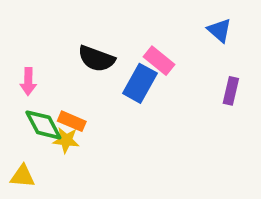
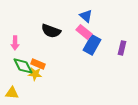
blue triangle: (220, 30) -> (86, 16), moved
blue rectangle: (140, 83) -> (92, 45), moved

